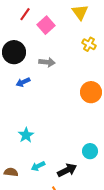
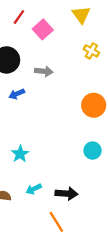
cyan circle: (90, 151) -> (93, 151), moved
black arrow: (67, 170) -> (66, 194), turned 30

